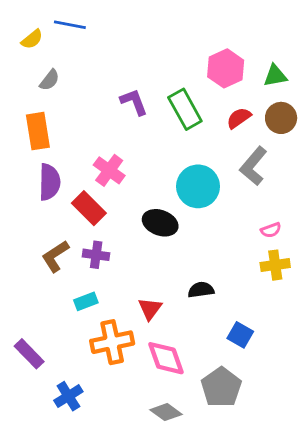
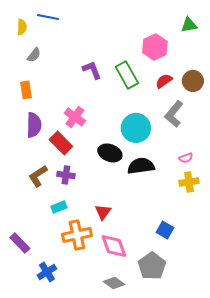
yellow semicircle: (32, 39) -> (22, 27), turned -49
green triangle: (275, 76) -> (189, 25), moved
orange rectangle: (38, 131) -> (26, 90), size x0.7
black semicircle: (201, 290) -> (141, 166), moved, size x1.5

